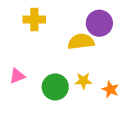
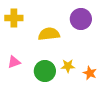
yellow cross: (34, 20) -> (14, 18), moved
yellow semicircle: (81, 42) -> (49, 34), moved

